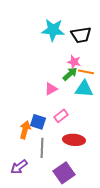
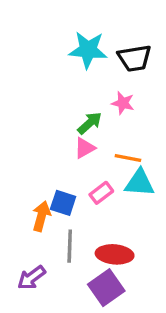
orange line: (86, 72) -> (128, 158), moved
green arrow: (70, 74) -> (90, 123), moved
cyan triangle: (84, 89) -> (140, 183), moved
red ellipse: (74, 140) -> (115, 254), moved

